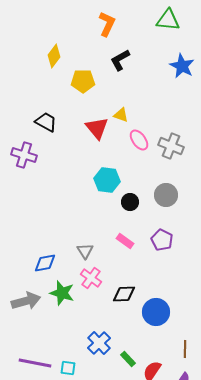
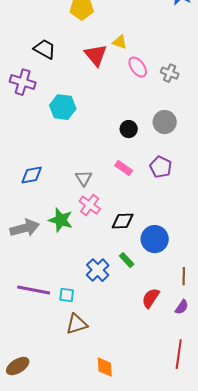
gray cross: (171, 146) -> (170, 73), size x0.7
cyan hexagon: (107, 180) -> (63, 107), moved
blue diamond: (45, 263) -> (32, 175), moved
green rectangle: (128, 359) -> (127, 260), moved

